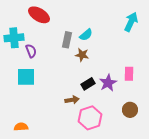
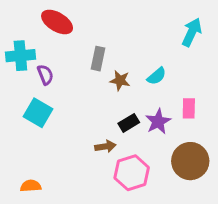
cyan semicircle: (86, 35) -> (157, 76), moved
cyan square: (26, 77) -> (38, 113), turned 30
brown circle: (130, 110) -> (190, 161), size x1.6

